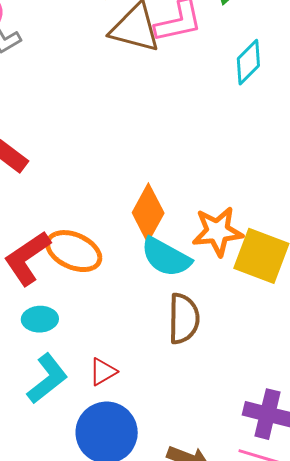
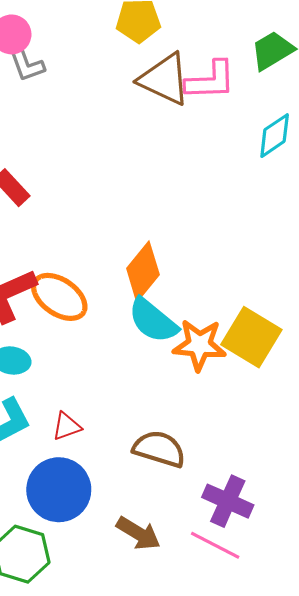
orange star: (217, 231) -> (199, 345), moved
brown semicircle: (184, 319) -> (159, 449), moved, turned -84

